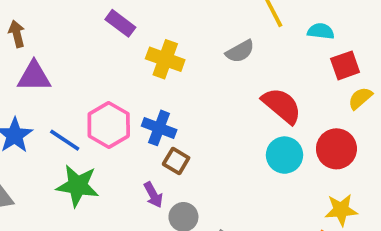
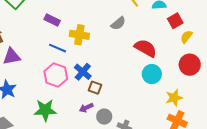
blue cross: (159, 128) -> (83, 72), turned 30
blue line: (65, 140) -> (58, 48), moved
red circle: (336, 149) -> (190, 65), moved
purple arrow: (153, 195) -> (86, 108), turned 104
yellow star: (341, 210) -> (174, 98), moved

